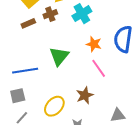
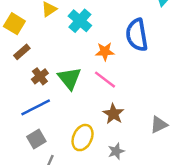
brown cross: (50, 14) -> (40, 76), moved
pink line: (99, 68) -> (105, 80), moved

